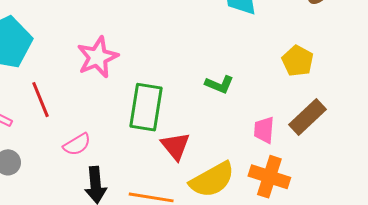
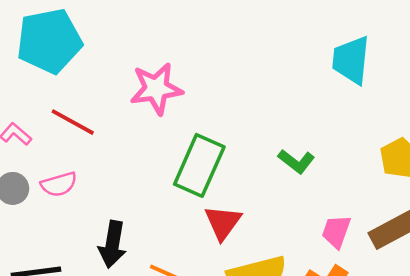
red line: (41, 100) -> (73, 122), turned -54
pink semicircle: (77, 144) -> (59, 184), moved

